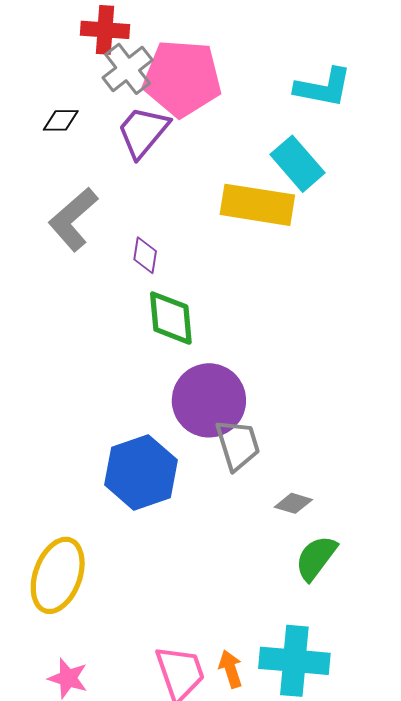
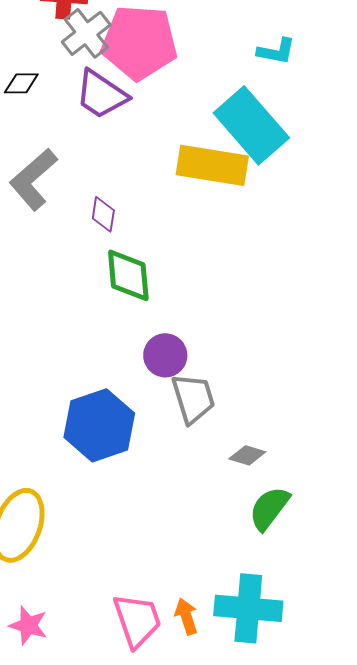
cyan L-shape: (323, 87) -> (276, 51), size x0.7
purple trapezoid: (143, 132) -> (101, 94), turned -96
cyan rectangle: (297, 164) -> (251, 125), size x1.4
purple circle: (209, 400) -> (165, 355), size x0.6

